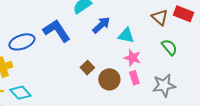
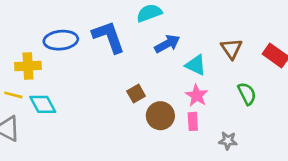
brown triangle: (160, 17) -> (231, 49), moved
gray star: (164, 85) -> (228, 141), size x0.6

